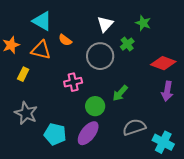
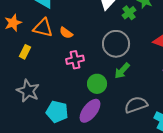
orange semicircle: (65, 40) -> (66, 33), moved
green cross: (127, 44) -> (129, 13), moved
gray circle: (100, 56) -> (116, 44), moved

